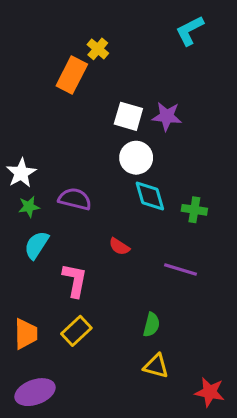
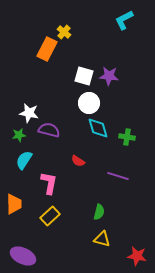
white star: (21, 173) -> (29, 113), moved, turned -30
orange trapezoid: (26, 334) -> (14, 204), moved
purple ellipse: (35, 392) -> (23, 256), turned 45

